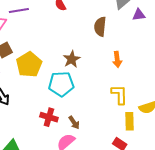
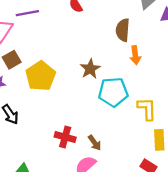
orange arrow: (117, 59) -> (135, 55), moved
cyan pentagon: (61, 84) -> (113, 92), moved

